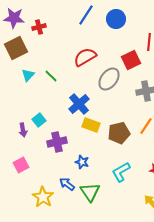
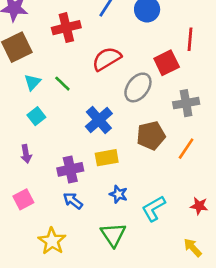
red cross: (39, 27) -> (66, 28), moved, size x1.5
cyan square: (39, 120) -> (36, 116), moved
yellow rectangle: (91, 125) -> (107, 158), moved, turned -30
brown pentagon: (119, 133) -> (151, 136), moved
blue star: (82, 162) -> (118, 194), moved
blue arrow: (67, 184) -> (73, 201), moved

